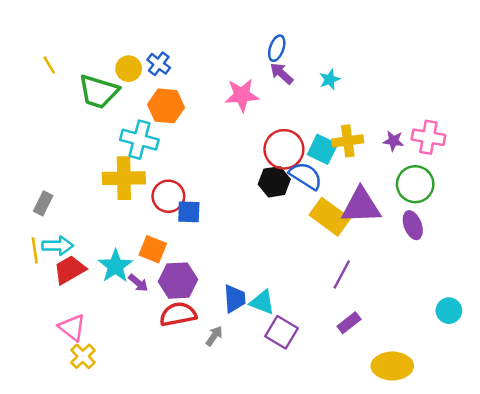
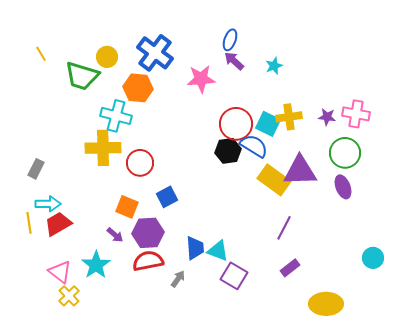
blue cross: (159, 64) -> (155, 53), moved, size x1.8
blue square: (189, 212) -> (167, 197), moved, turned -30
yellow line: (35, 250) -> (29, 223), moved
cyan star: (115, 266) -> (96, 265), moved

